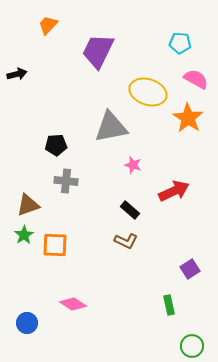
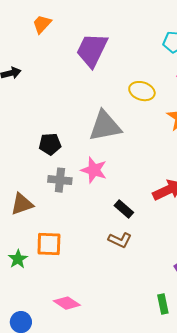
yellow ellipse: (148, 92) -> (142, 91), size x0.7
pink star: (133, 165) -> (94, 170), moved, size x1.5
green star: (24, 235) -> (18, 259), moved

